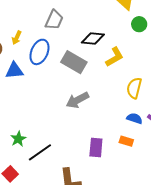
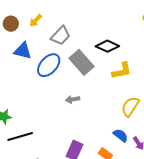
gray trapezoid: (54, 20) -> (61, 36), moved
blue ellipse: (39, 52) -> (49, 65), moved
gray arrow: (77, 100) -> (73, 99), size x0.6

